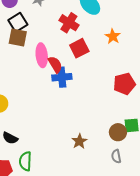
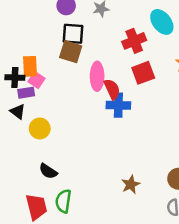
black square: (18, 22) -> (73, 34), turned 30
red cross: (69, 23) -> (134, 41), turned 30

